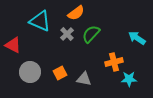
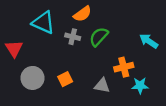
gray cross: (67, 34) -> (73, 37), turned -32
red triangle: (13, 45) -> (14, 49), turned 30
gray triangle: (84, 79) -> (102, 86), moved

